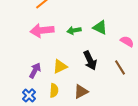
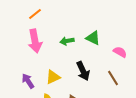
pink arrow: (42, 30) -> (35, 41), turned -95
purple arrow: (35, 70) -> (28, 81), turned -63

